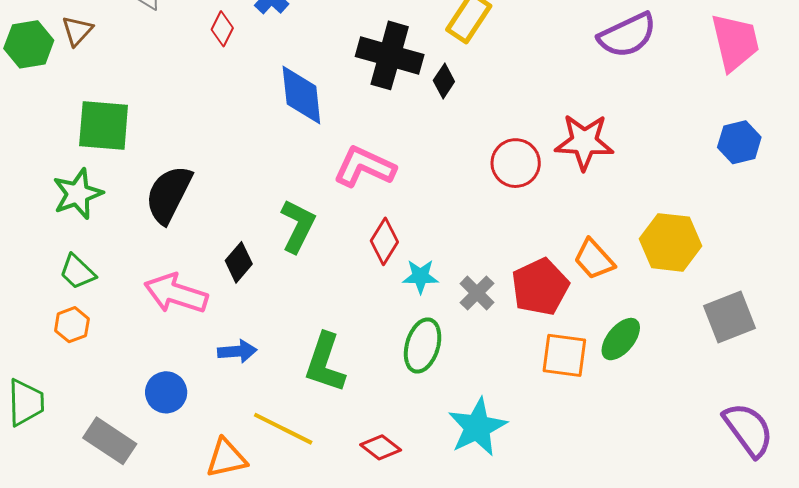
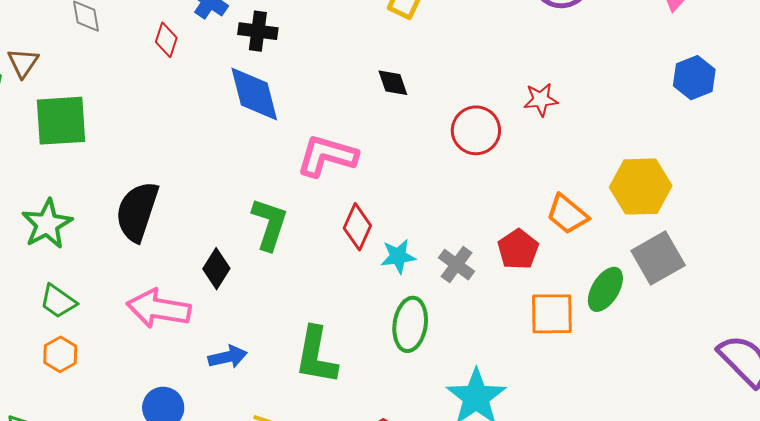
black cross: (390, 55) -> (258, 31), moved, size x0.6
black diamond: (444, 81) -> (393, 83), moved, turned -44
green square: (104, 126) -> (61, 121), moved
red star: (584, 142) -> (541, 100), size x0.6
red pentagon: (540, 287) -> (518, 249), size x0.7
gray square: (729, 317) -> (658, 258), moved

